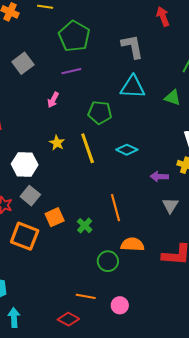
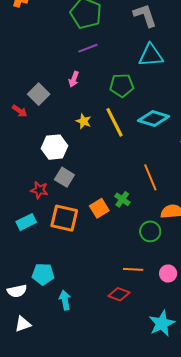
gray square: (23, 63) -> (39, 94), moved
cyan diamond: (127, 150) -> (154, 118), size x1.4
orange square: (55, 217) -> (99, 208), moved

